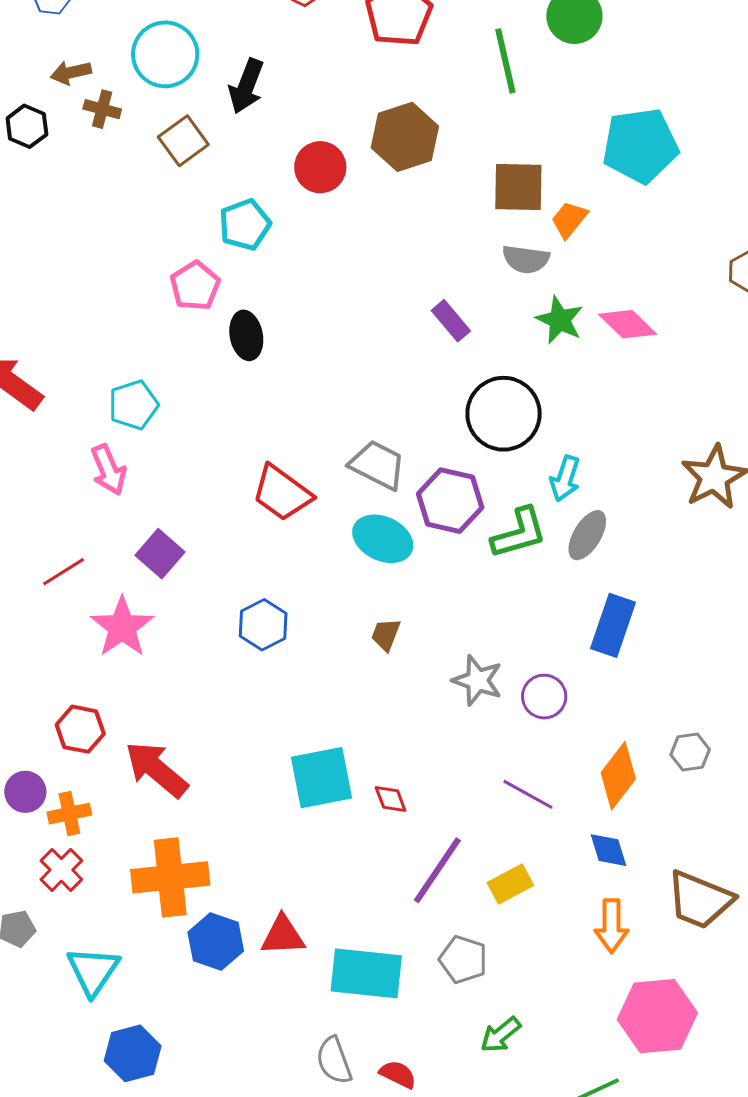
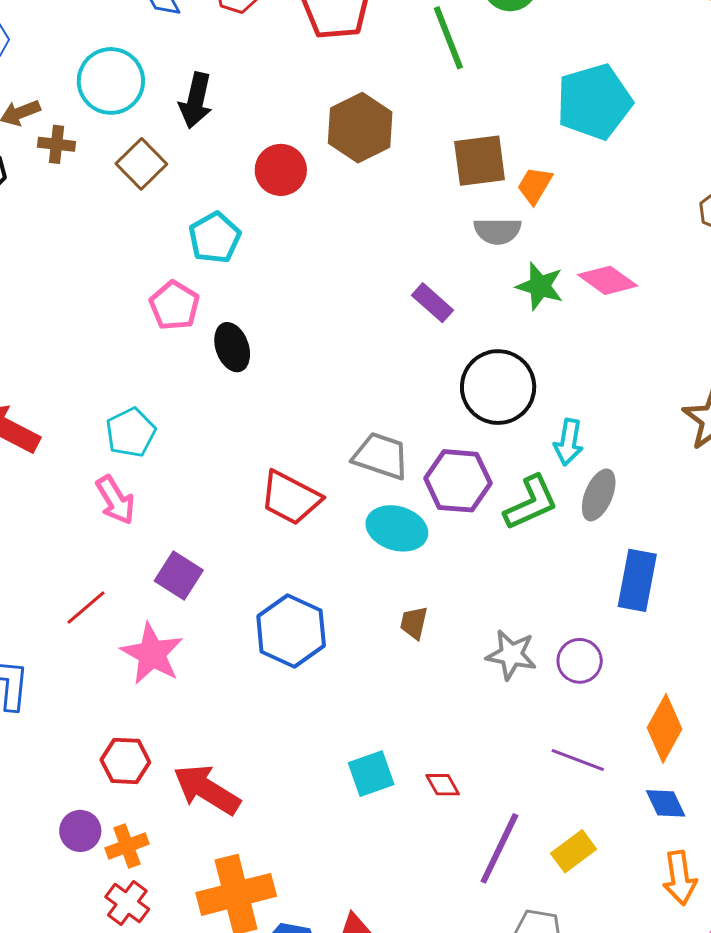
blue hexagon: (263, 625) -> (291, 631), size x1.4
cyan square: (321, 778) -> (371, 774), size x0.7

